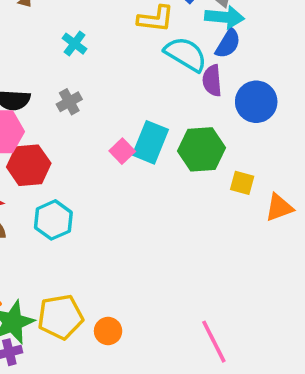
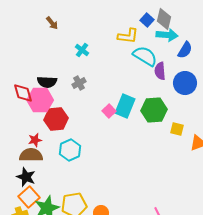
blue semicircle: (228, 44) -> (185, 50), moved

